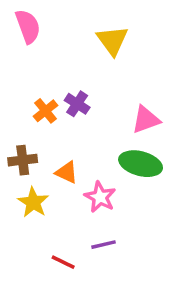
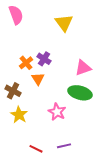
brown cross: (23, 160) -> (13, 91), turned 35
orange triangle: (67, 172) -> (38, 79), moved, turned 32
purple line: (104, 245) -> (64, 146), moved

